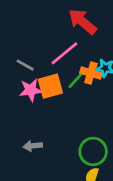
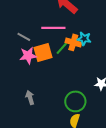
pink line: (64, 53) -> (53, 28), turned 40
gray arrow: (33, 146) -> (30, 98), turned 80

